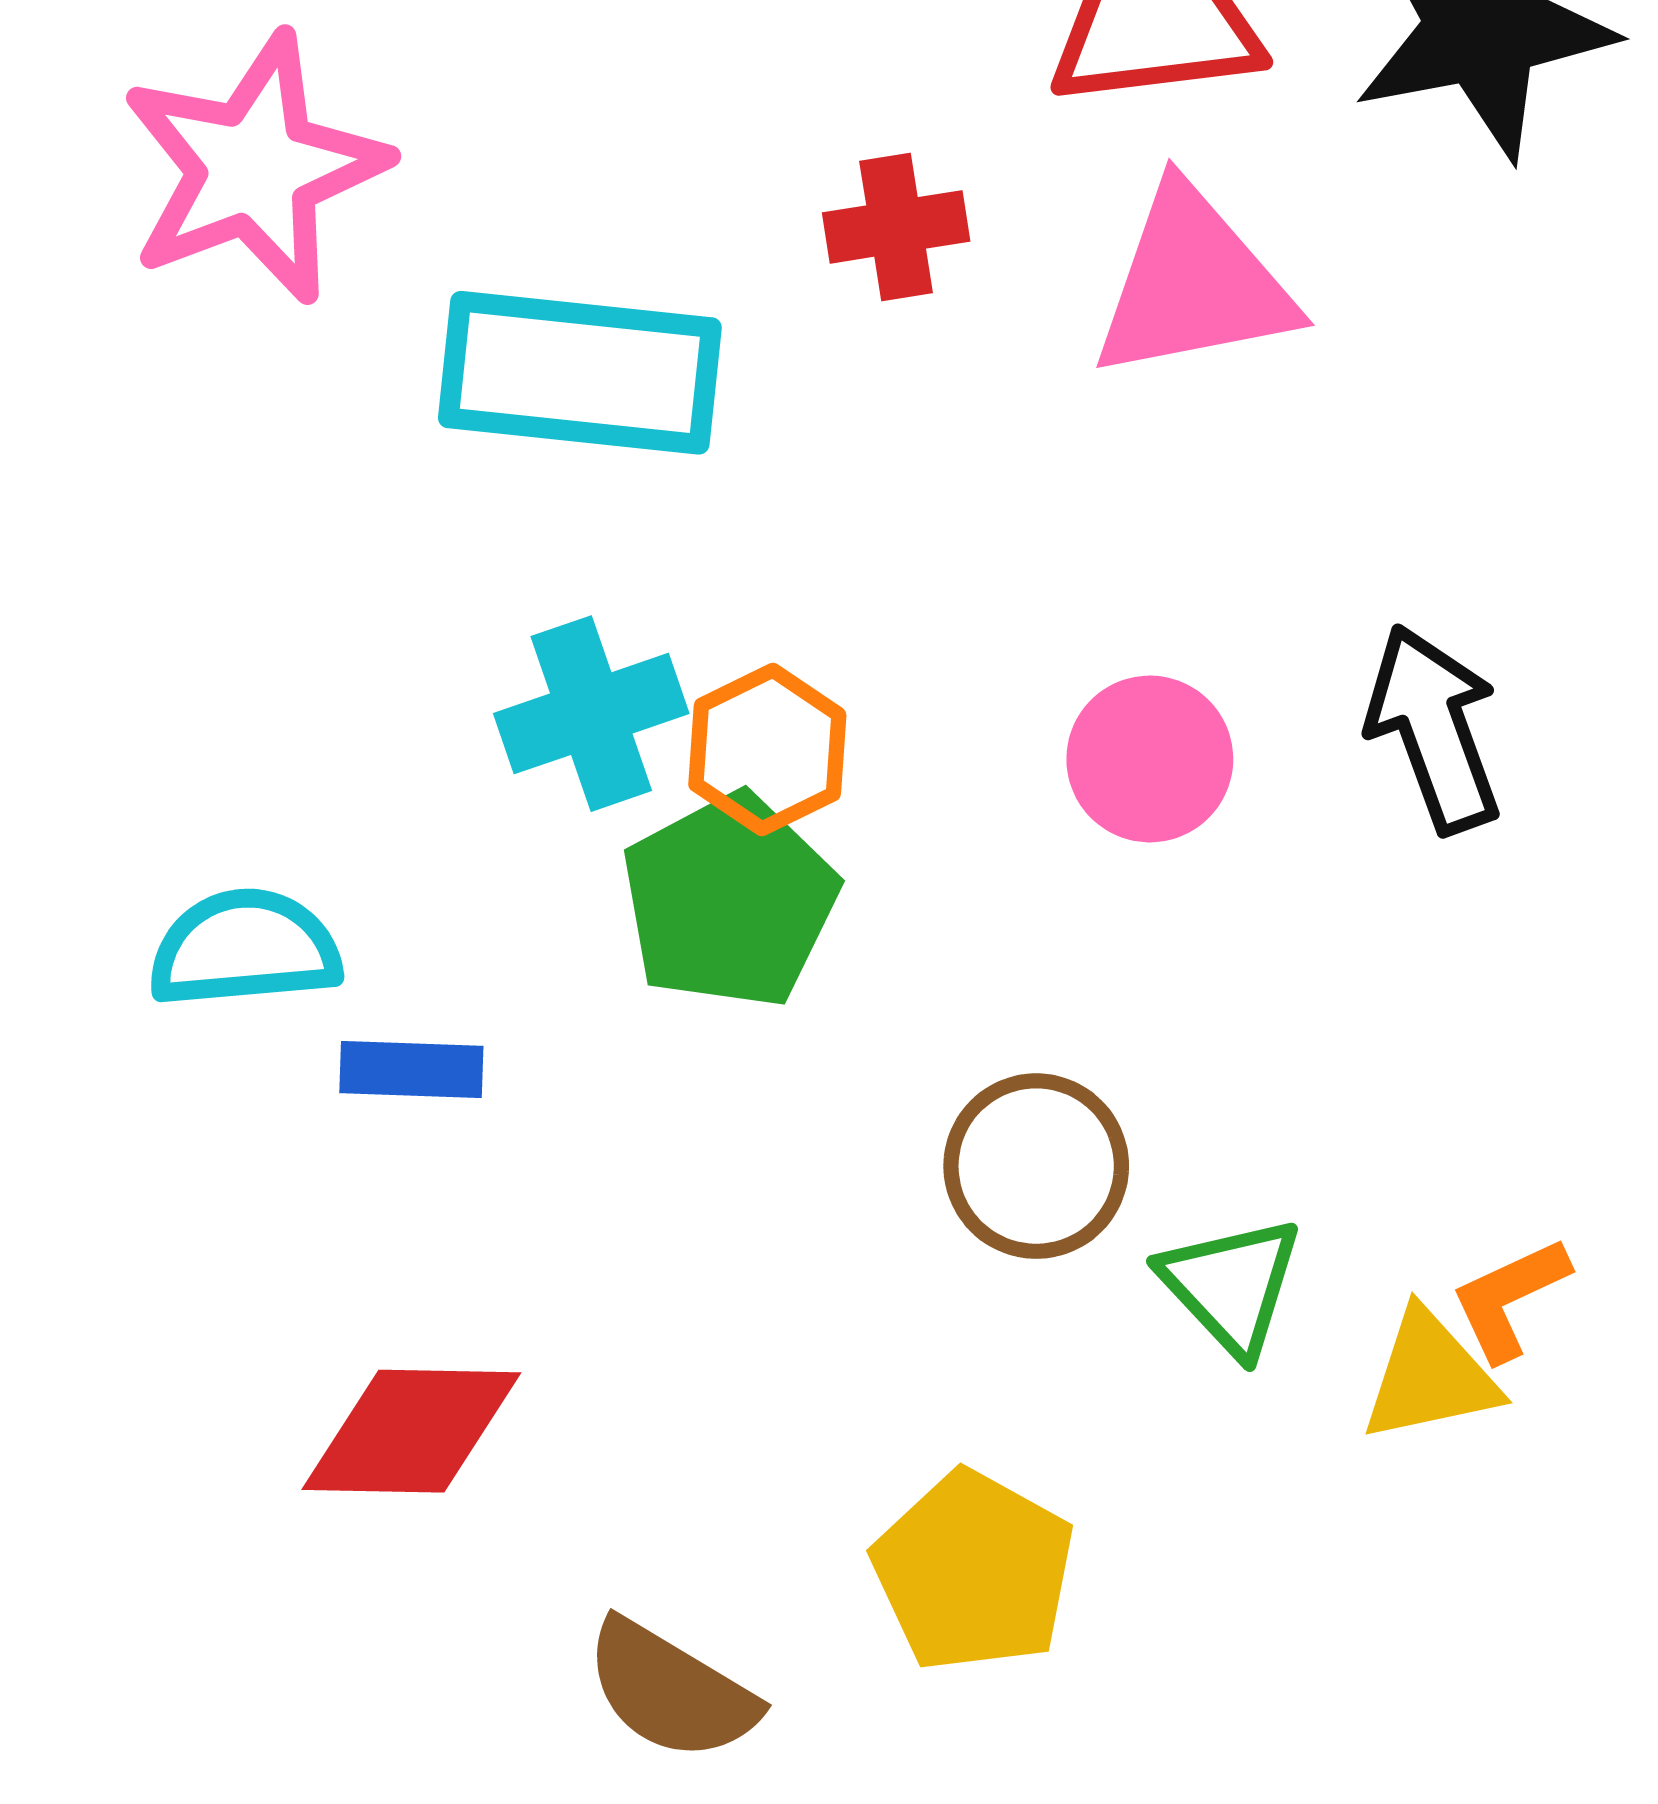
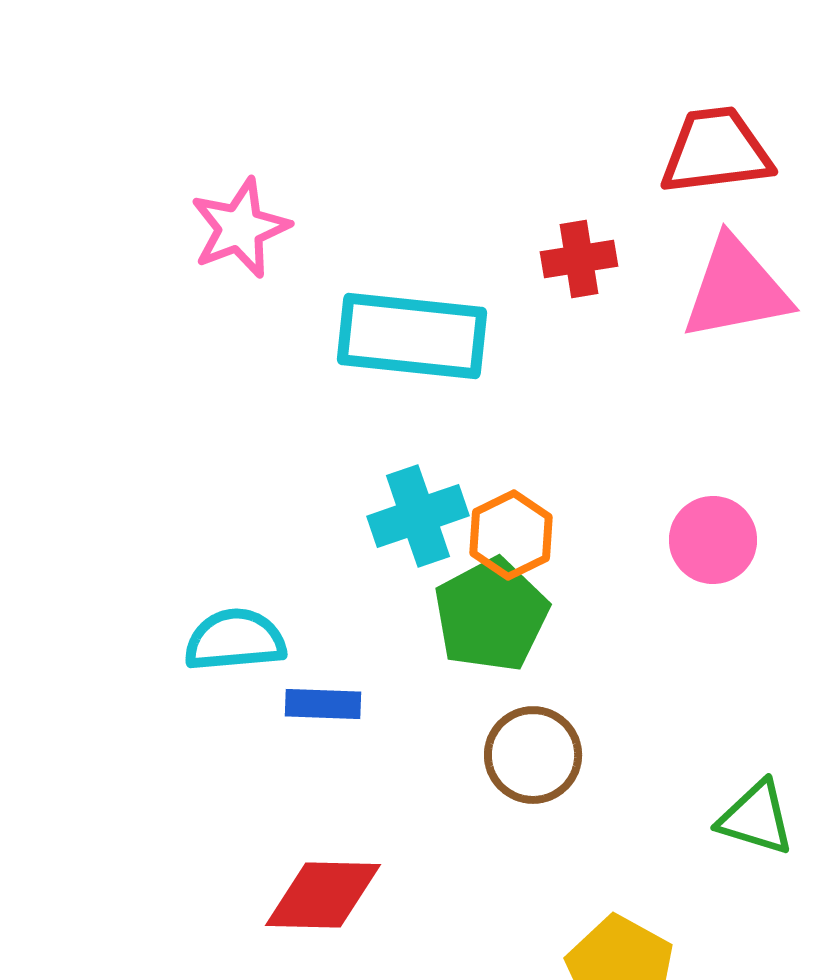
pink star: (254, 168) -> (240, 228), size x0.7
brown circle: (1036, 1166) -> (533, 755), moved
green triangle: (1231, 1285) -> (756, 818), turned -30

